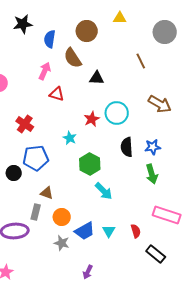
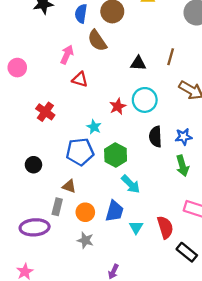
blue semicircle: (50, 39) -> (81, 14), moved
brown line: (141, 61) -> (171, 57), moved, turned 42
black triangle: (97, 78) -> (138, 63), moved
blue pentagon: (36, 158) -> (80, 152), moved
blue trapezoid: (85, 231) -> (114, 211), moved, turned -45
red semicircle: (136, 231) -> (165, 227), size x1.5

